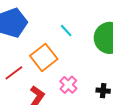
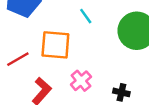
orange square: (44, 57) -> (55, 45), turned 36

